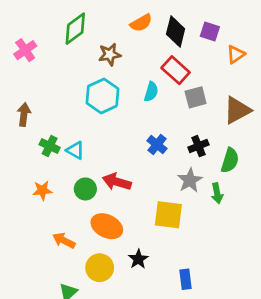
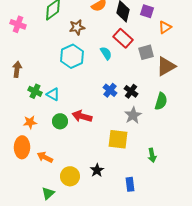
pink cross: (25, 50) -> (18, 24), turned -35
cyan semicircle: (151, 92) -> (106, 53), turned -48
gray square: (196, 97) -> (146, 52), moved
black cross: (198, 146) -> (131, 91), moved, turned -32
green arrow: (217, 193) -> (152, 155), moved
orange ellipse: (107, 226) -> (22, 147), moved, turned 65

